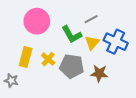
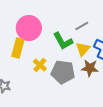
yellow rectangle: (26, 57) -> (18, 48), moved
brown star: (99, 73) -> (90, 68), moved

